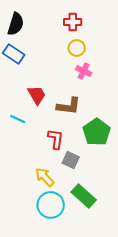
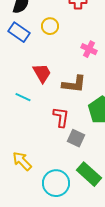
yellow circle: (77, 48) -> (50, 26), moved
yellow arrow: (45, 177) -> (22, 161), moved

